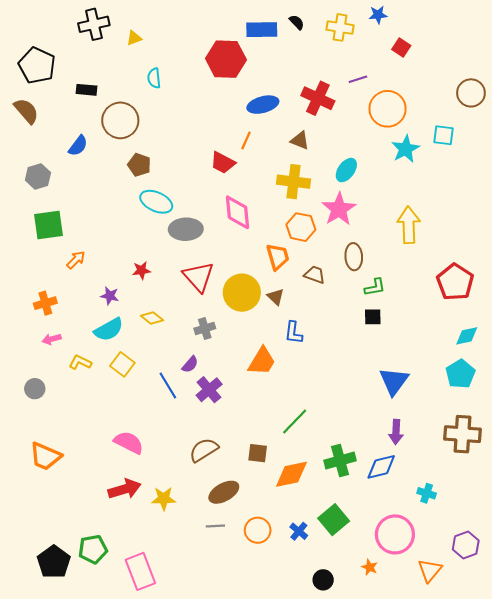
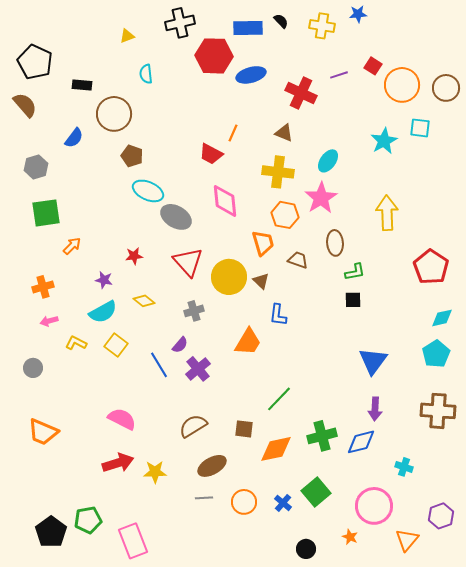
black cross: (94, 24) -> (180, 23), moved
red square: (401, 48) -> (373, 66), moved
blue ellipse: (263, 105) -> (251, 75), moved
orange circle: (388, 109) -> (402, 85), moved
gray ellipse: (186, 229) -> (176, 217), turned 32

